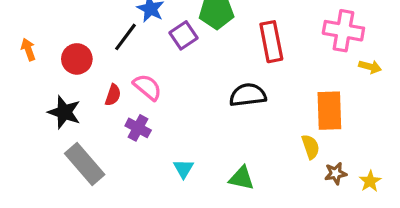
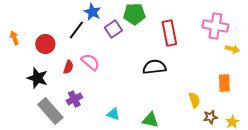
orange rectangle: (329, 111) -> (224, 83), moved, size x0.7
purple cross: (138, 128) -> (74, 99), moved, turned 35
cyan triangle: (183, 169) -> (113, 114), turned -40

